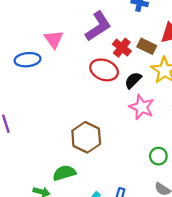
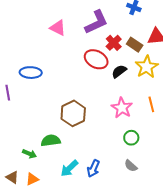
pink triangle: (54, 39) -> (58, 28), turned -36
blue ellipse: (27, 60) -> (31, 73), moved
pink star: (142, 107) -> (122, 108), moved

